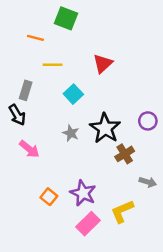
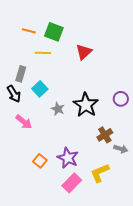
green square: (66, 18) -> (54, 32), moved
cyan square: (73, 94) -> (40, 89), moved
brown cross: (125, 154) -> (105, 135), moved

